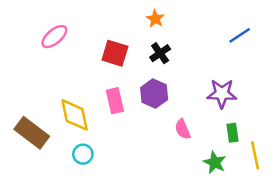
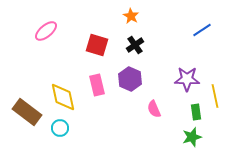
cyan circle: (83, 154) -> (60, 128), moved
yellow line: (255, 155) -> (215, 96), moved
green star: (215, 162) -> (192, 137), moved, turned 30

